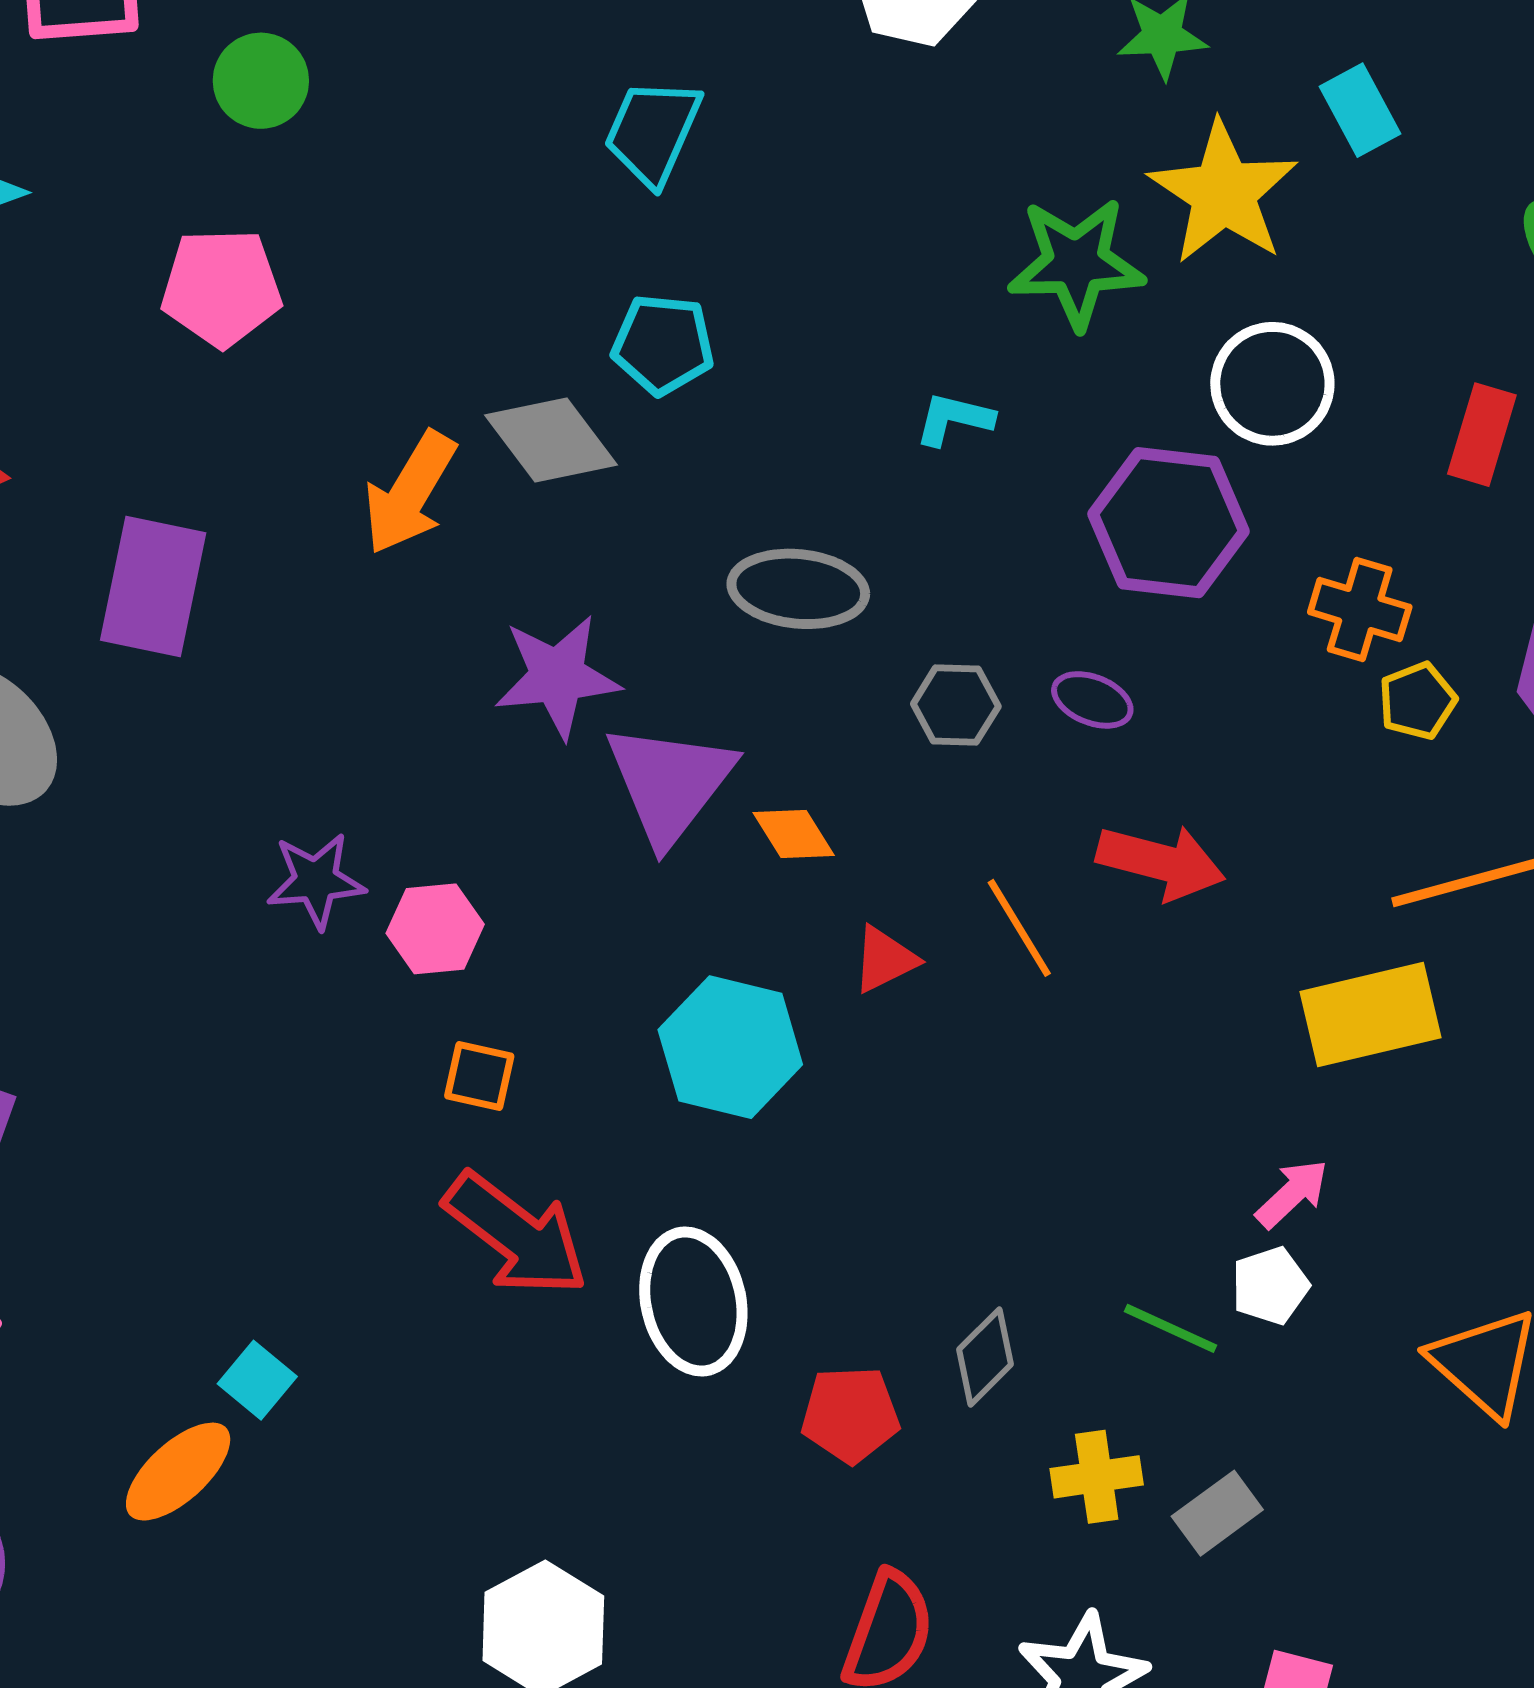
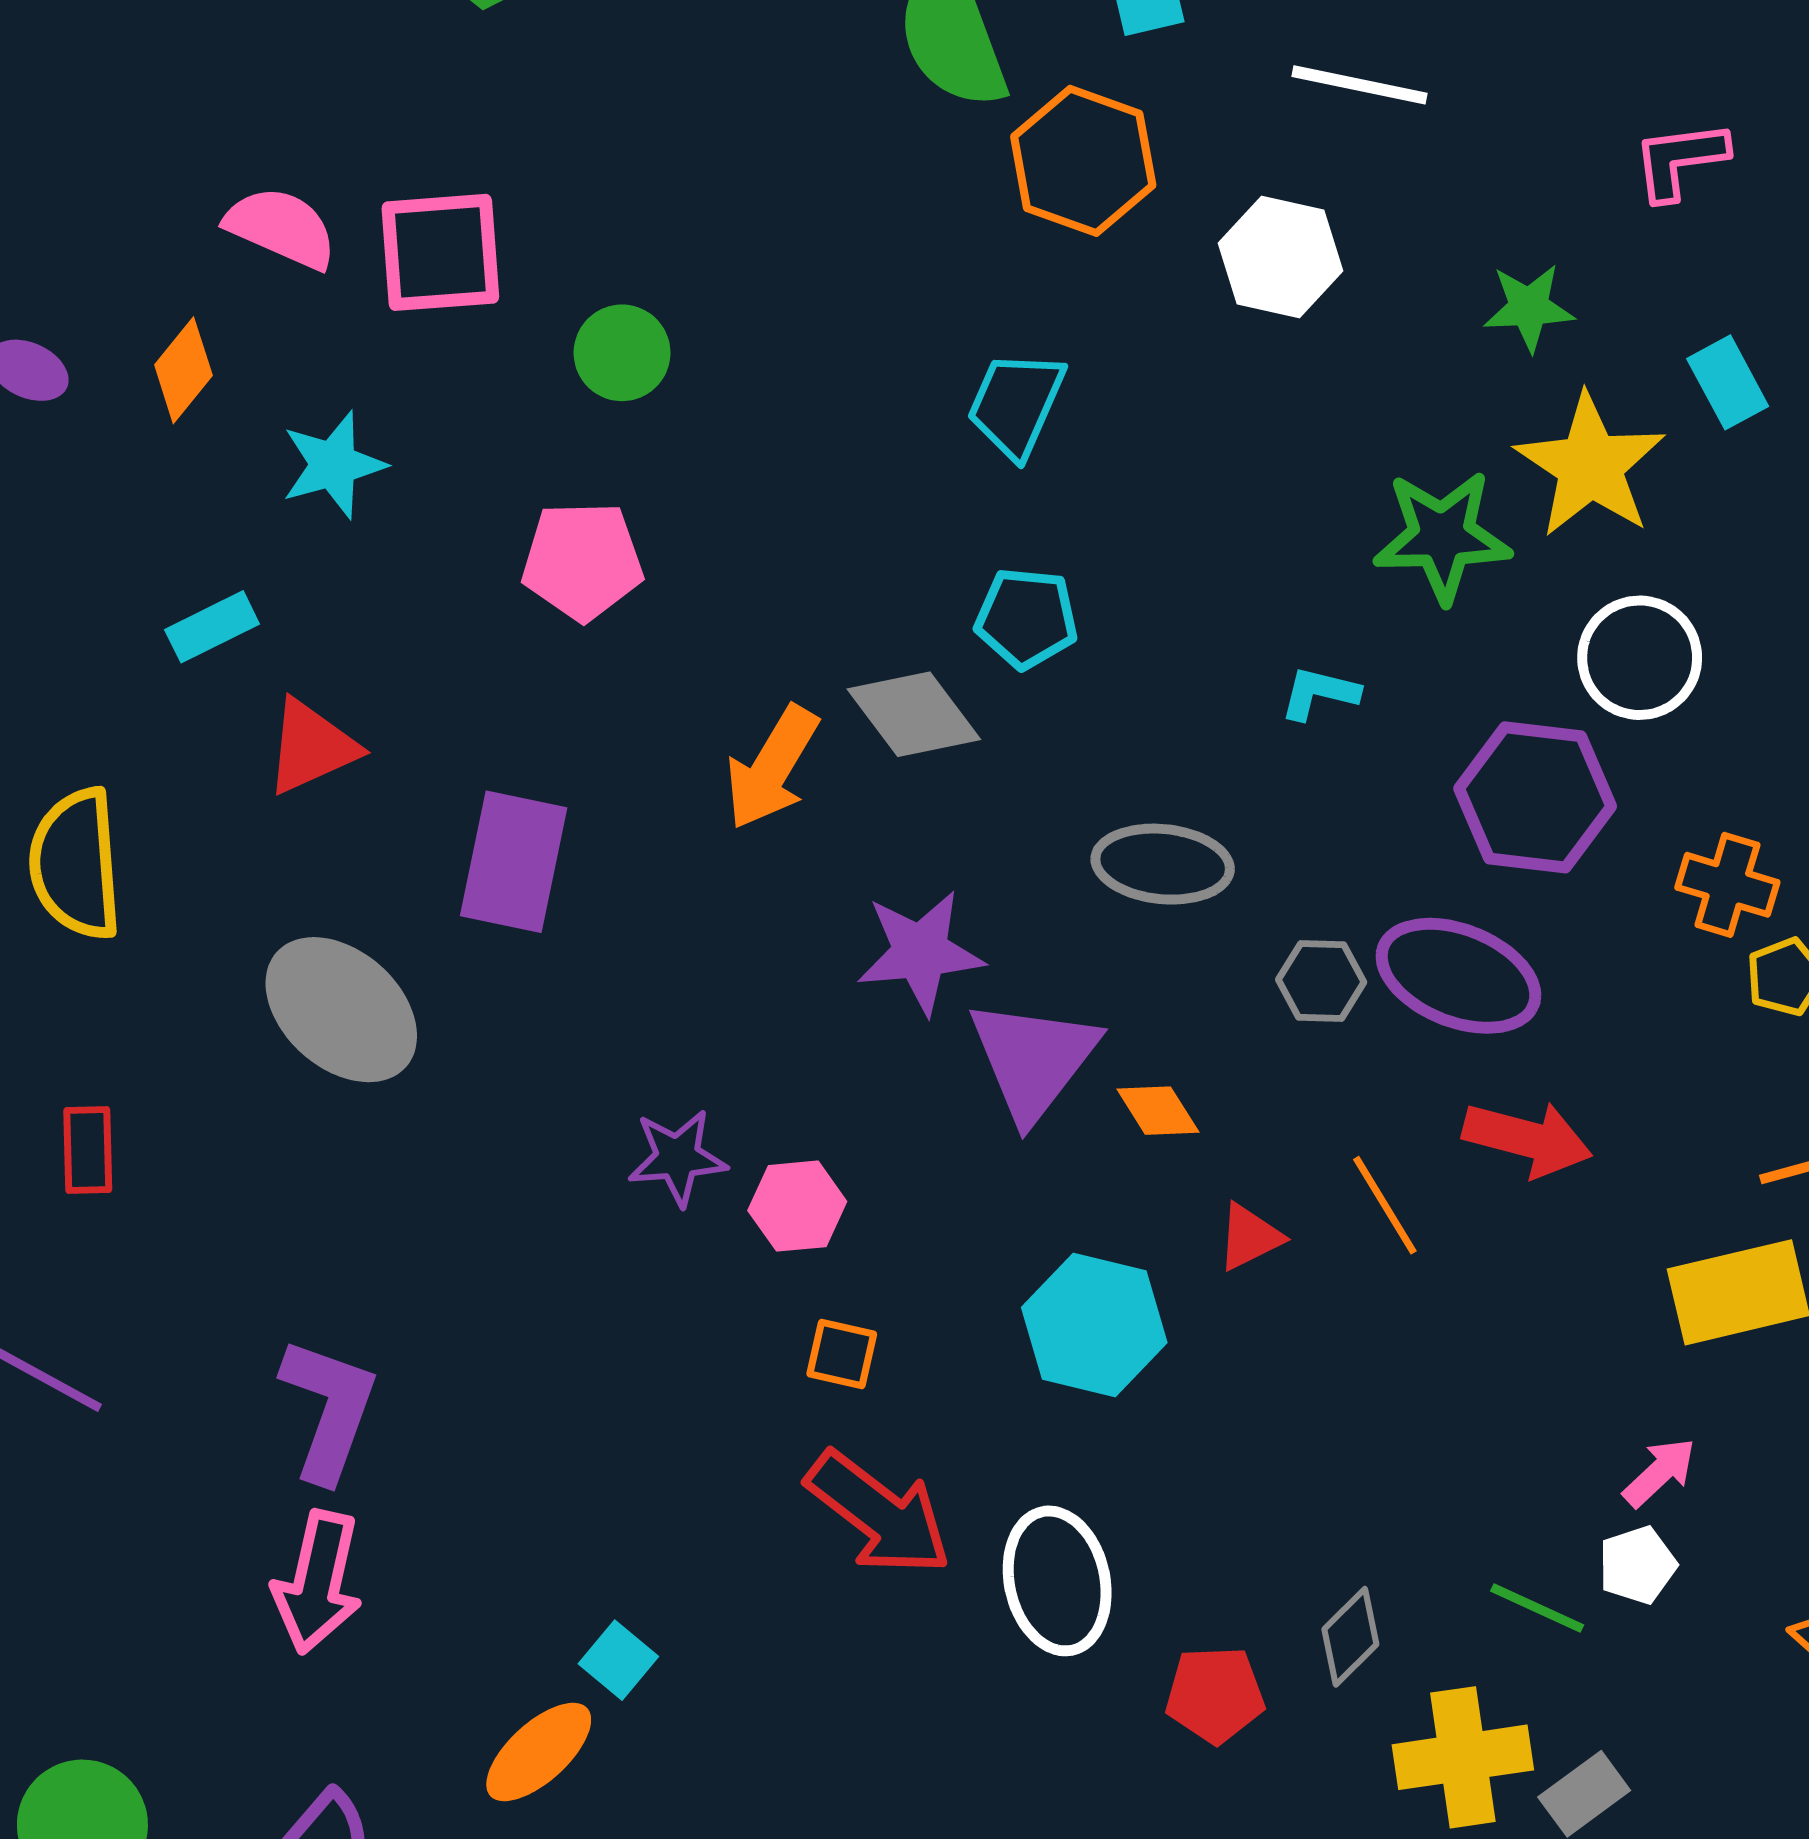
purple ellipse: (1092, 700) -> (1458, 976), size x2.0
yellow cross: (1097, 1477) -> (1463, 1757), size x1.5

